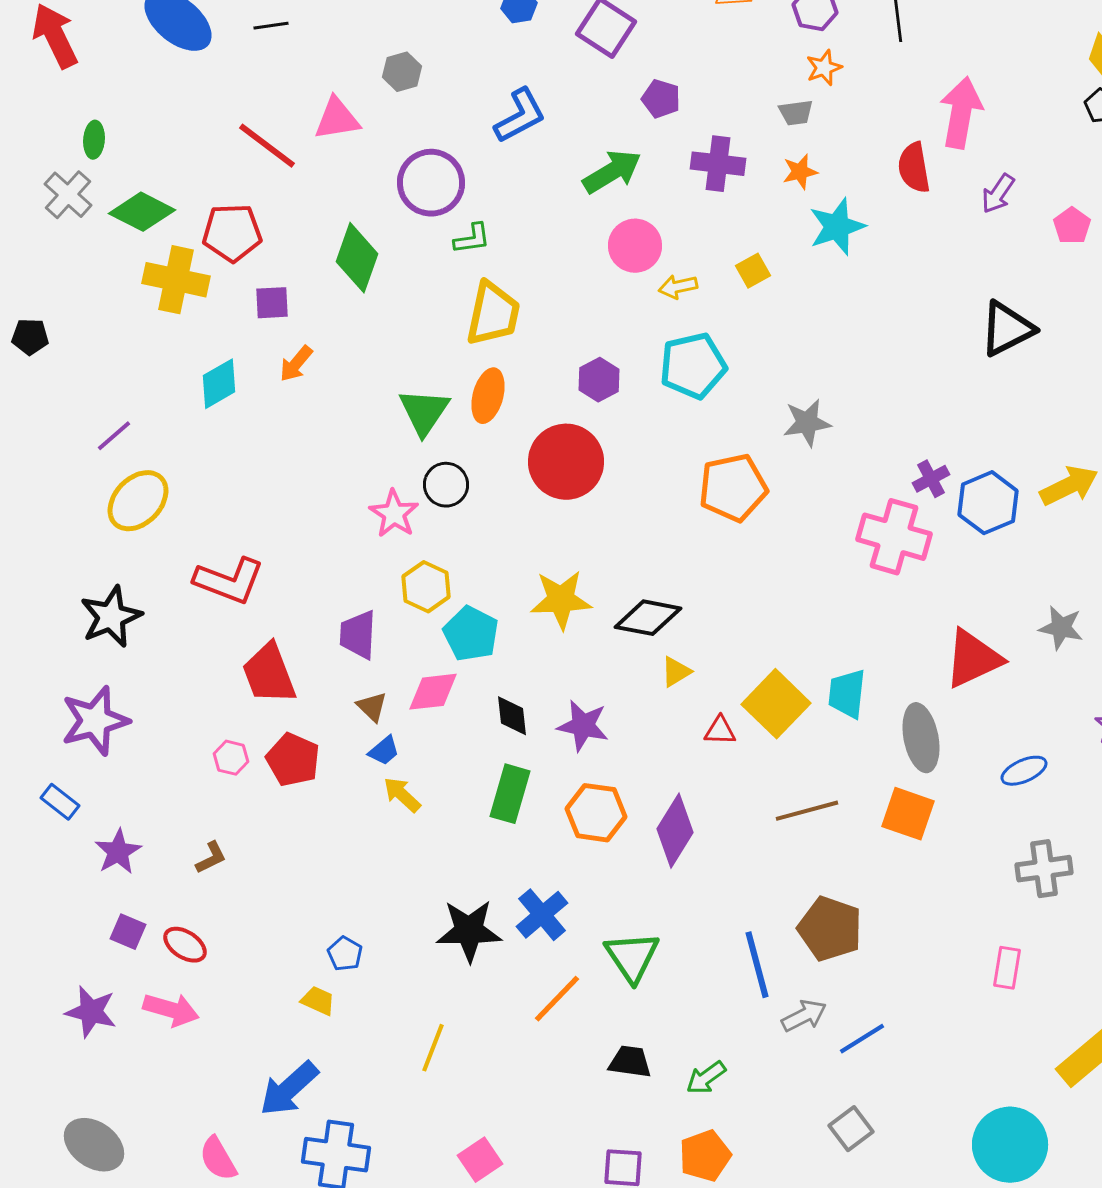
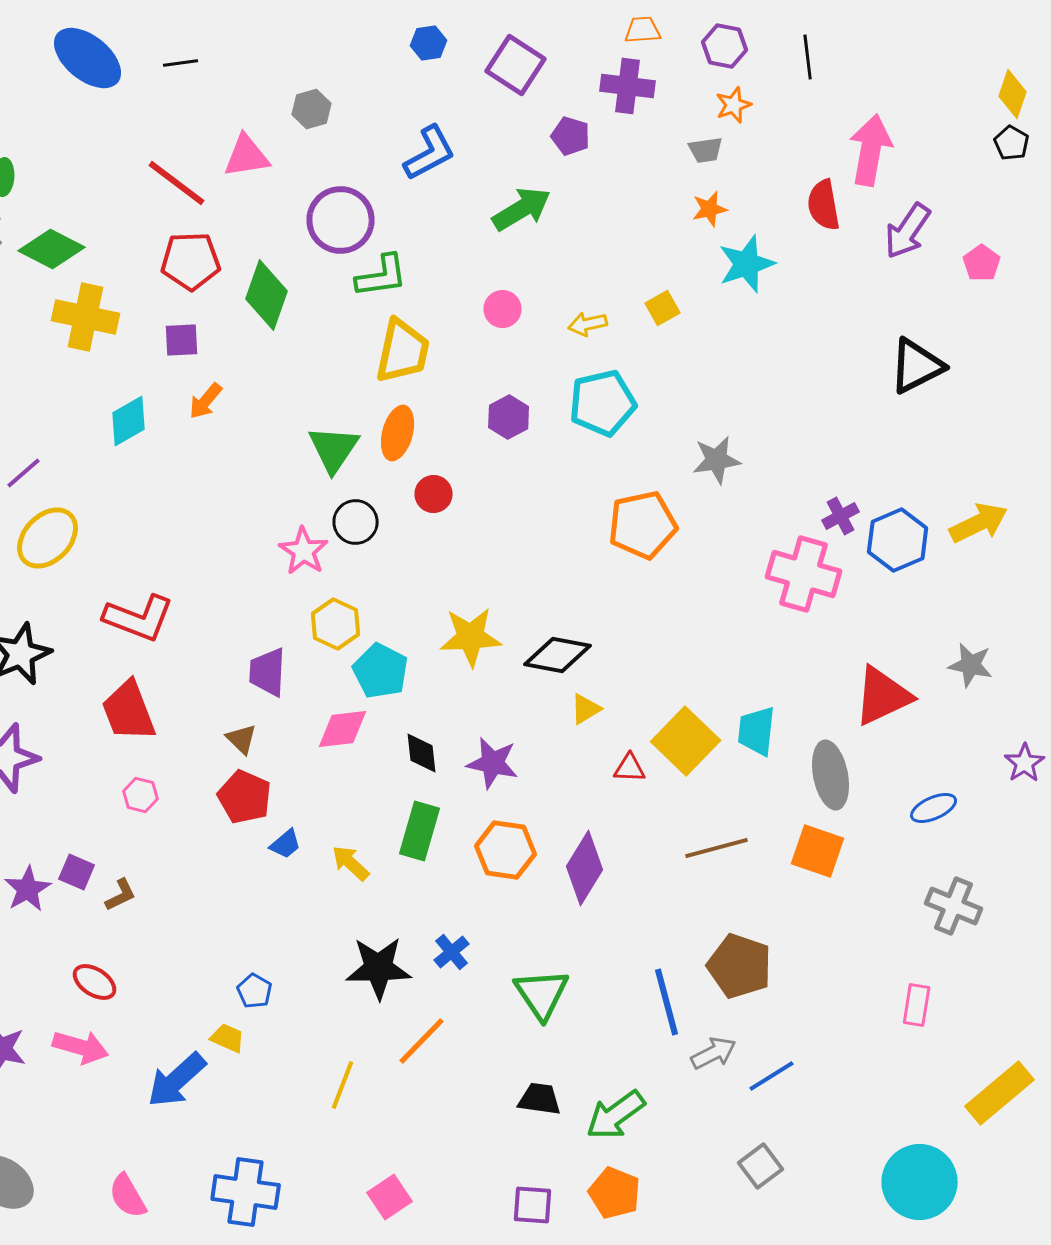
purple cross: (718, 164) -> (628, 86), moved
purple arrow: (998, 194) -> (908, 231), size x1.4
red pentagon: (232, 233) -> (191, 261), moved
green L-shape: (472, 239) -> (382, 276), size x1.4
pink circle: (635, 246) -> (503, 309), moved, size x0.7
red circle: (566, 462) -> (434, 494), moved, size x0.5
red trapezoid: (269, 674) -> (129, 711), moved
brown triangle: (372, 707) -> (242, 739), moved
blue trapezoid: (384, 751) -> (286, 844), moved
red pentagon: (293, 760) -> (245, 797), moved
yellow arrow: (402, 795) -> (351, 863), moved
gray cross: (1044, 869) -> (954, 906), turned 30
blue cross: (542, 915) -> (452, 952), size x0.7
purple square: (128, 932) -> (77, 872), moved
orange line: (557, 999) -> (422, 1041), moved
green arrow: (706, 1078) -> (616, 1115), size x1.5
blue arrow: (289, 1089) -> (177, 1080), moved
orange pentagon: (705, 1156) -> (615, 1193), turned -30

